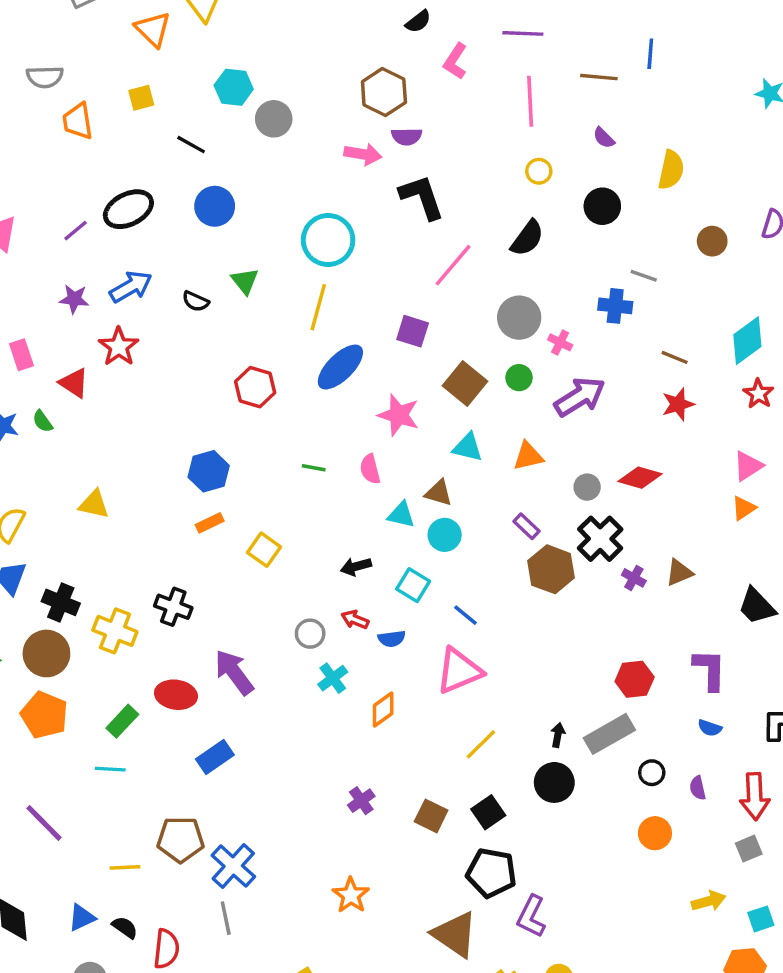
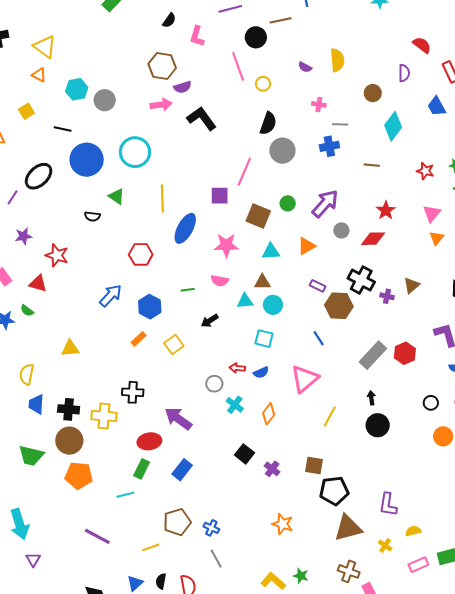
orange triangle: (153, 29) -> (39, 75), moved, size x0.7
pink line: (530, 101) -> (238, 66), moved
purple semicircle: (604, 138) -> (305, 67), moved
blue circle: (215, 206) -> (87, 160), size x1.4
black circle: (602, 206) -> (256, 37), moved
cyan circle: (328, 240) -> (135, 152), moved
pink line: (453, 265) -> (244, 172), moved
blue arrow: (131, 287) -> (111, 296), moved
gray circle: (519, 318) -> (282, 151), moved
cyan diamond: (747, 341) -> (393, 126), moved
pink cross: (560, 342) -> (319, 104), moved
red star: (678, 404) -> (386, 210), moved
pink semicircle: (370, 469) -> (220, 281), turned -48
blue hexagon: (209, 471) -> (150, 307), moved
gray circle: (587, 487) -> (341, 230), moved
yellow square: (264, 550) -> (174, 344), turned 36
black arrow: (356, 567) -> (210, 321), moved
blue line: (465, 615) -> (319, 338), moved, turned 35
green rectangle: (122, 721) -> (142, 469), moved
gray rectangle: (609, 734) -> (373, 355), moved
black square: (488, 812) -> (244, 454), moved
blue cross: (233, 866) -> (211, 528), size x0.6
black pentagon: (491, 873) -> (334, 491), moved
black semicircle: (125, 927) -> (161, 581), turned -98
brown triangle: (455, 934) -> (348, 528), turned -32

